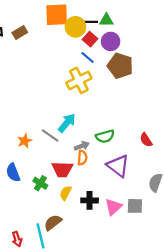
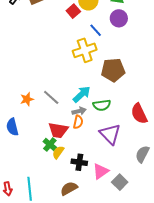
red square: (90, 39) -> (73, 11), moved
brown pentagon: (120, 66) -> (113, 70), moved, turned -30
cyan arrow: (67, 123) -> (82, 94), moved
red semicircle: (146, 140) -> (139, 114), size x1.5
green cross: (40, 183) -> (50, 145), moved
gray square: (135, 206) -> (120, 182), moved, turned 35
brown semicircle: (53, 222) -> (69, 188), moved

